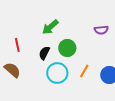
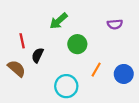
black semicircle: (44, 53) -> (38, 55), moved
cyan circle: (57, 73) -> (66, 86), moved

